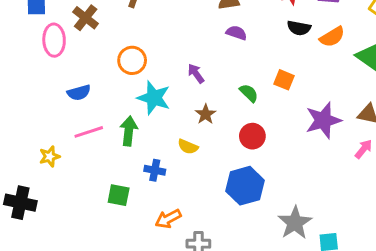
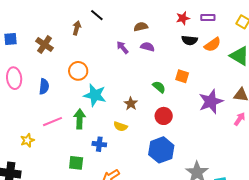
pink ellipse: (54, 40) -> (14, 78), moved
purple arrow: (196, 73) -> (122, 47), moved
blue semicircle: (79, 93) -> (44, 87), moved, turned -63

